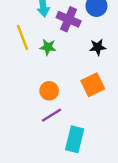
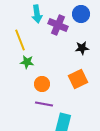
green star: (48, 47) -> (27, 62), moved
purple line: (52, 115) -> (44, 104), turned 42

